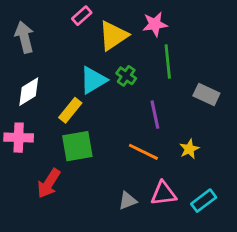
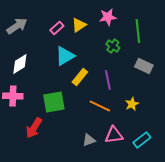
pink rectangle: (82, 16) -> (57, 28), moved
yellow triangle: (113, 36) -> (79, 25), size x0.7
gray arrow: (24, 37) -> (17, 26), turned 70
green line: (168, 62) -> (138, 31), moved
green cross: (126, 76) -> (113, 46), moved
yellow rectangle: (70, 110) -> (80, 77), moved

